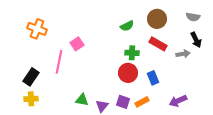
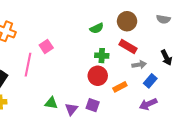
black arrow: (196, 40) -> (166, 58), moved
gray arrow: (183, 54) -> (139, 65), moved
blue rectangle: (153, 78) -> (150, 81), moved, turned 64
orange rectangle: (142, 102) -> (120, 87), moved

